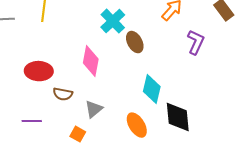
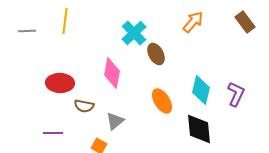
purple L-shape: (196, 42) -> (236, 94), moved
cyan diamond: (152, 89) -> (201, 90), moved
orange ellipse: (137, 125) -> (162, 101), moved

